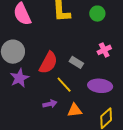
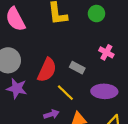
pink cross: (104, 50) -> (106, 52), turned -32
purple star: (19, 78) -> (17, 88), turned -30

